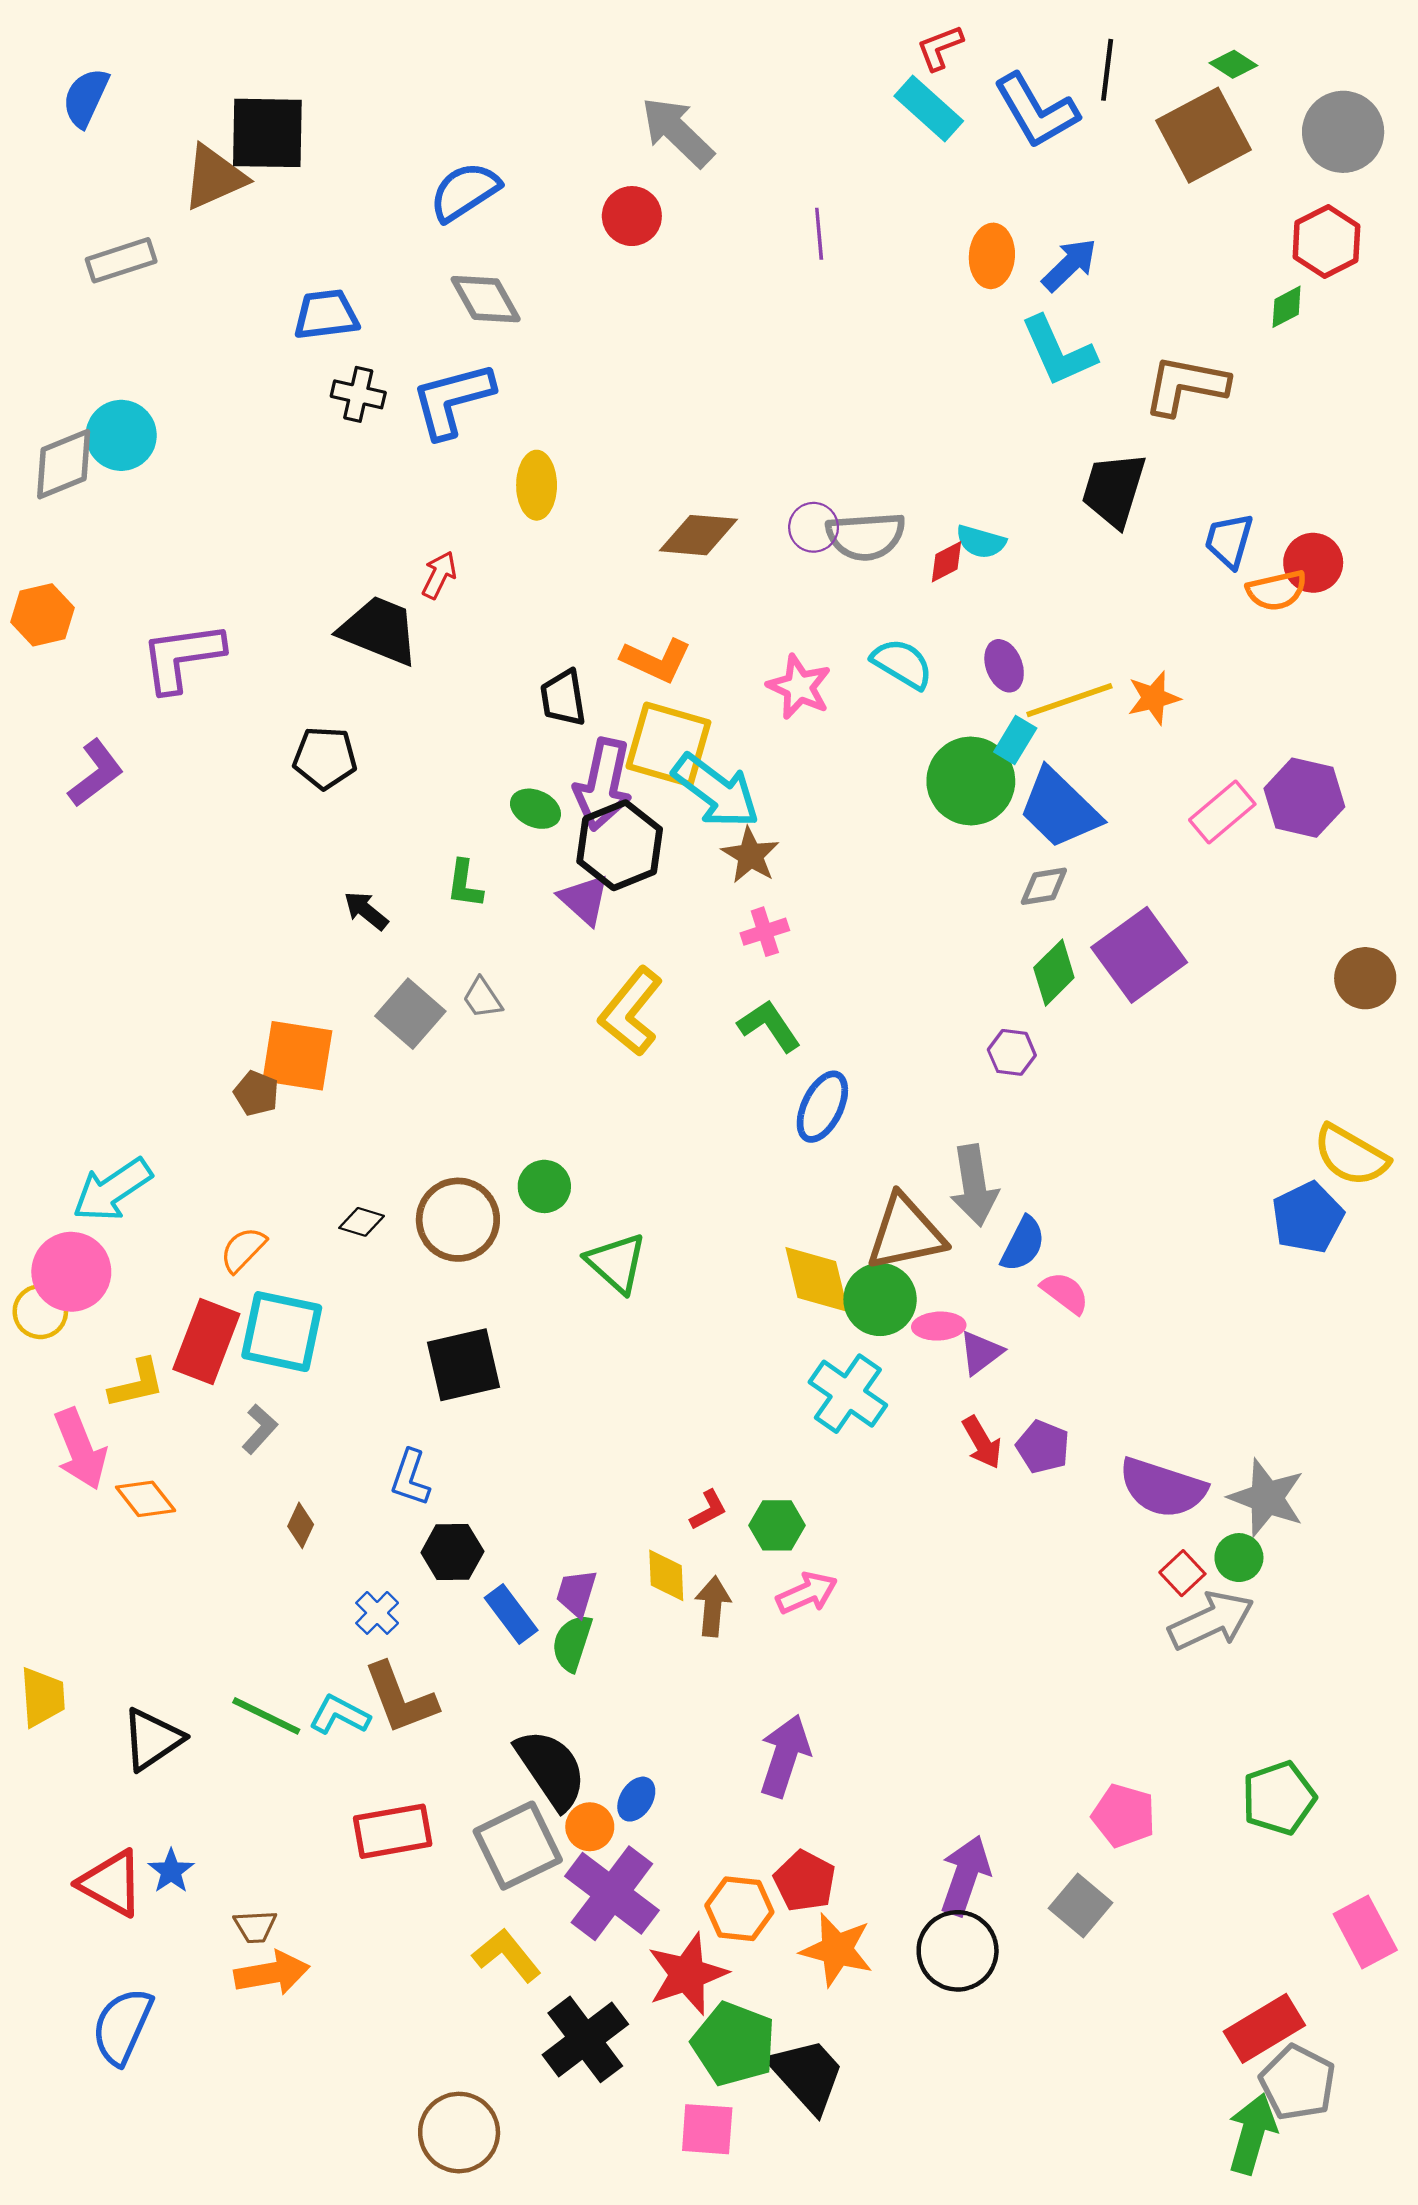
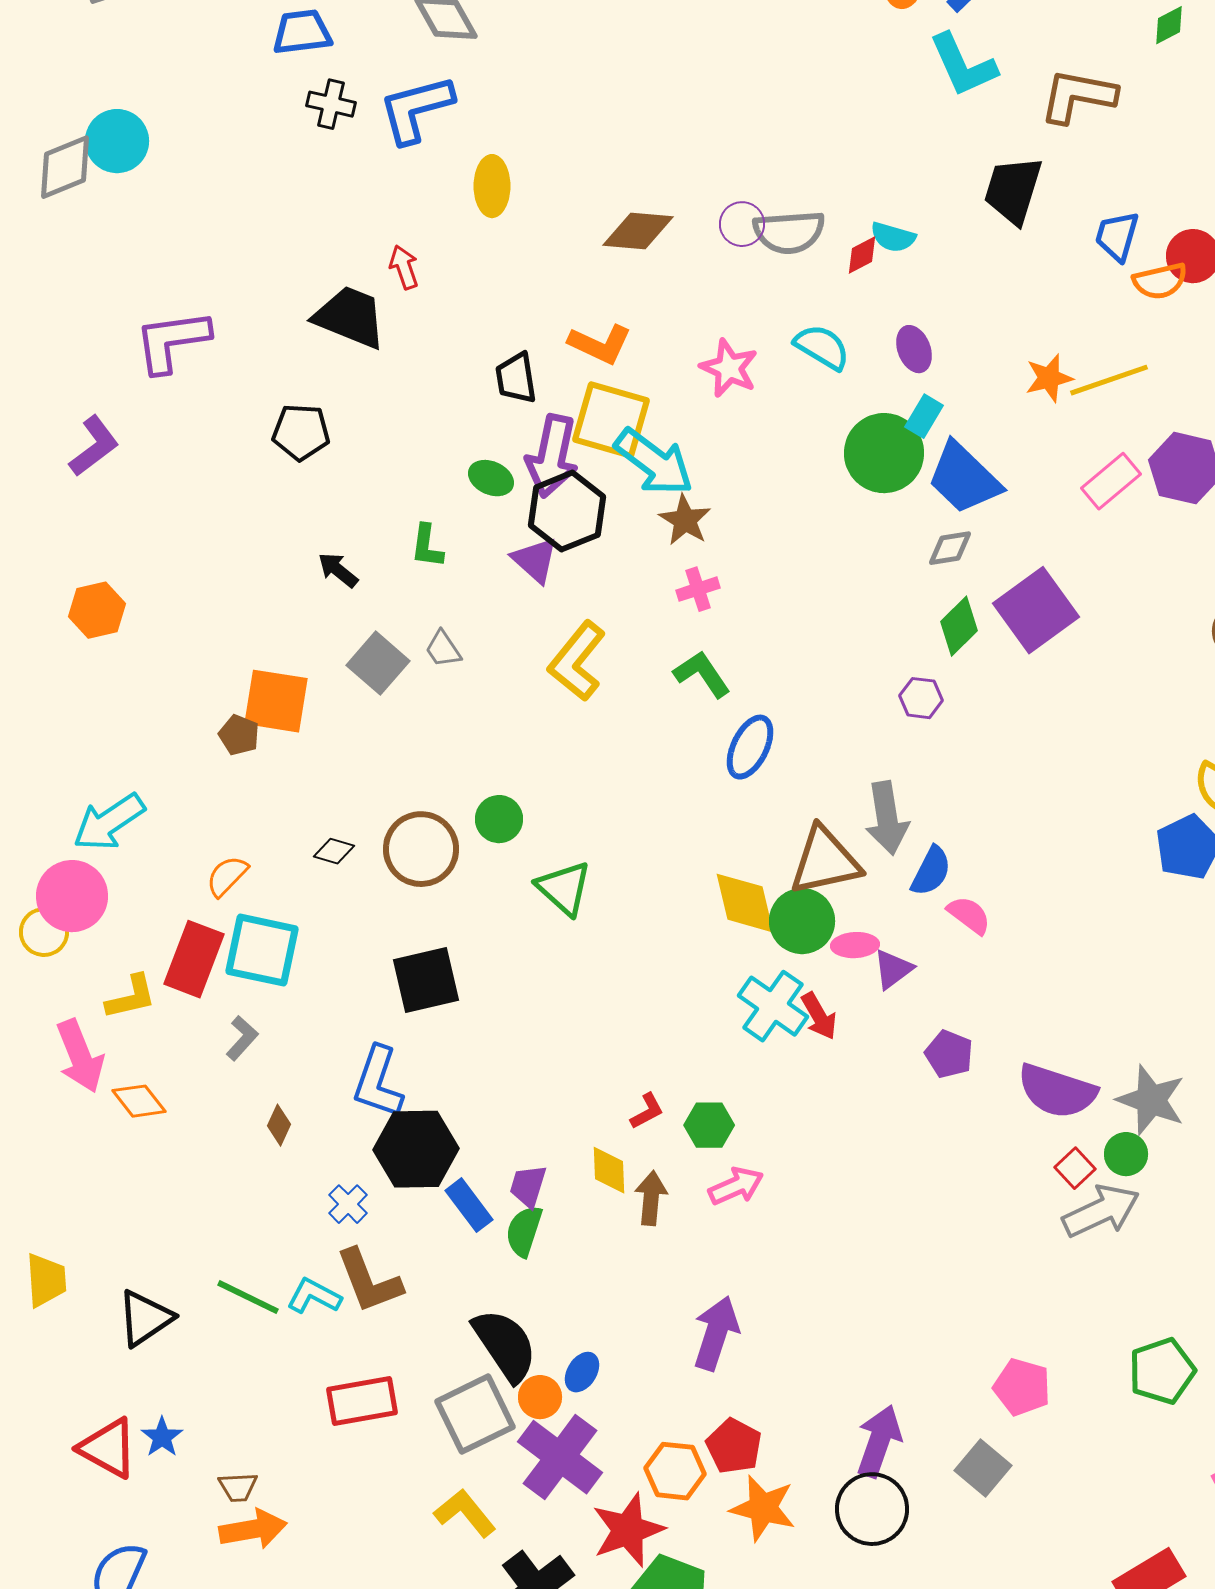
red arrow: (439, 575) -> (404, 267), turned -45
orange hexagon: (43, 615) -> (97, 610), moved
yellow line: (1069, 700) -> (1109, 380), moved
red arrow: (982, 1442) -> (819, 1016), moved
blue L-shape: (410, 1478) -> (378, 1082), size x1.4
black hexagon: (452, 1552) -> (416, 1149), size x1.5

